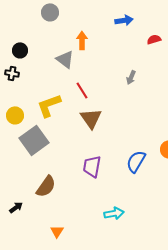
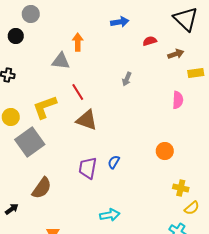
gray circle: (50, 12) -> (31, 14), moved
black circle: (20, 50) -> (16, 36), moved
gray triangle: (65, 59) -> (61, 61), turned -30
brown triangle: (91, 118) -> (87, 120), turned -35
blue semicircle: (136, 161) -> (114, 162), moved, size x0.6

